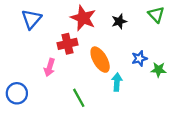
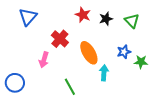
green triangle: (156, 15) -> (132, 21), moved
red star: (83, 18) -> (83, 15), moved, size x0.7
red cross: (67, 44) -> (60, 39), turned -36

